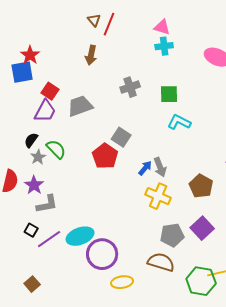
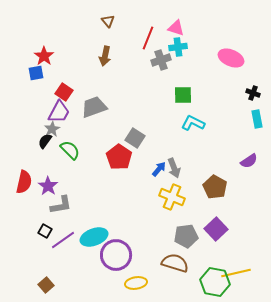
red line: (109, 24) -> (148, 38), moved
blue square: (22, 72) -> (36, 73), size x0.7
gray cross: (130, 87) -> (161, 60), moved
gray star: (38, 157) -> (52, 129), moved

